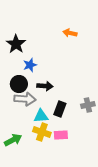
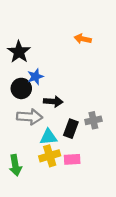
black circle: (19, 84) -> (21, 88), moved
gray cross: (88, 105) -> (93, 120), moved
yellow cross: (42, 132) -> (50, 156), turned -36
green arrow: (13, 140) -> (15, 165), turned 108

